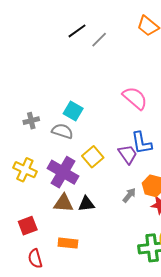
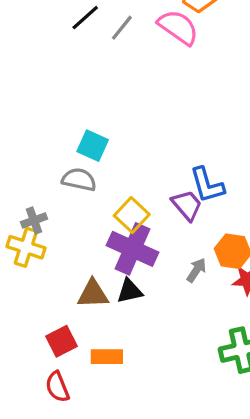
pink semicircle: (135, 98) -> (178, 27), moved
gray cross: (31, 121) -> (34, 220), moved
purple cross: (63, 172) -> (133, 249), moved
red square: (28, 226) -> (62, 341), moved

